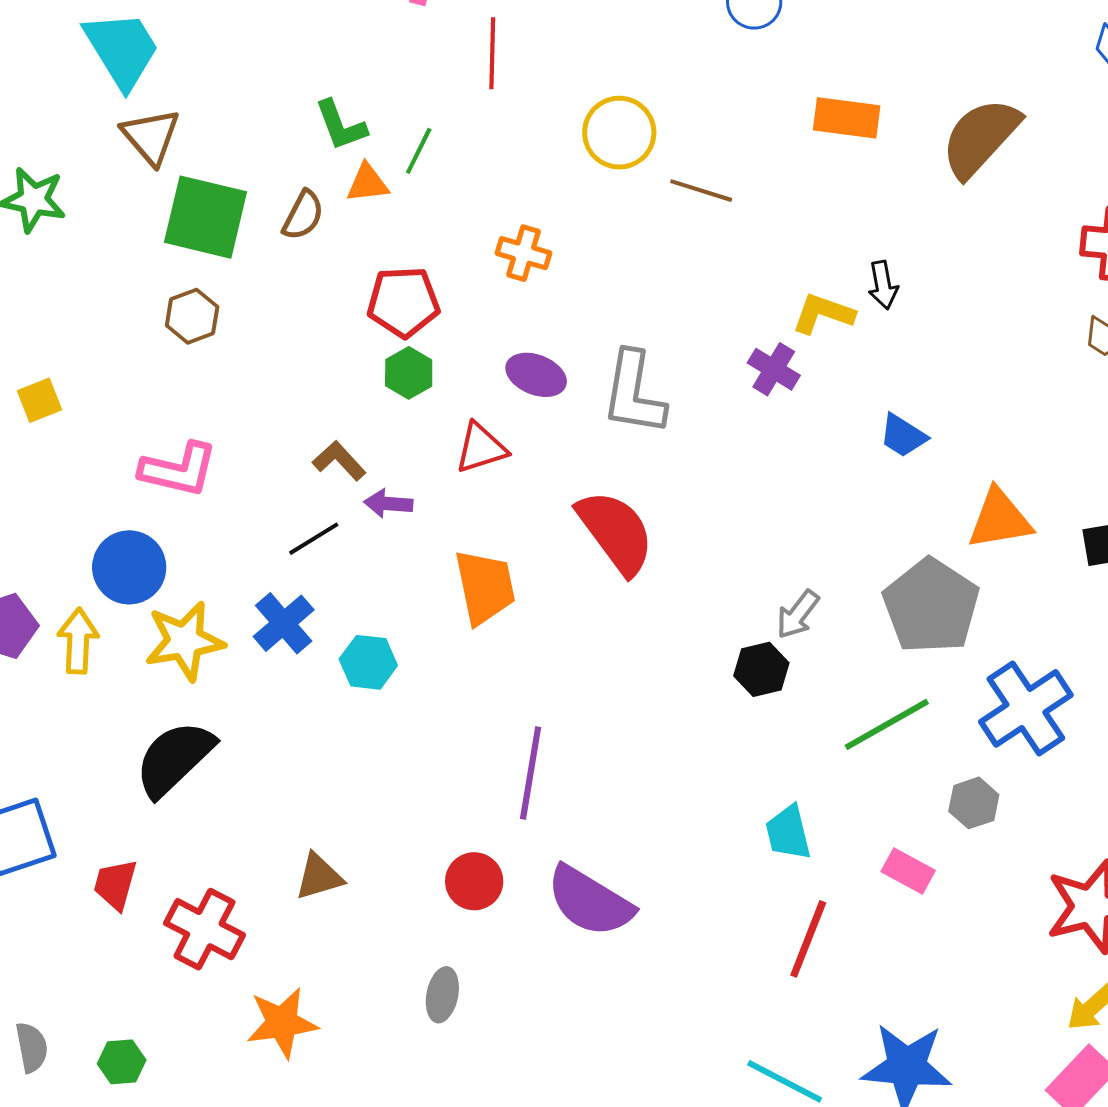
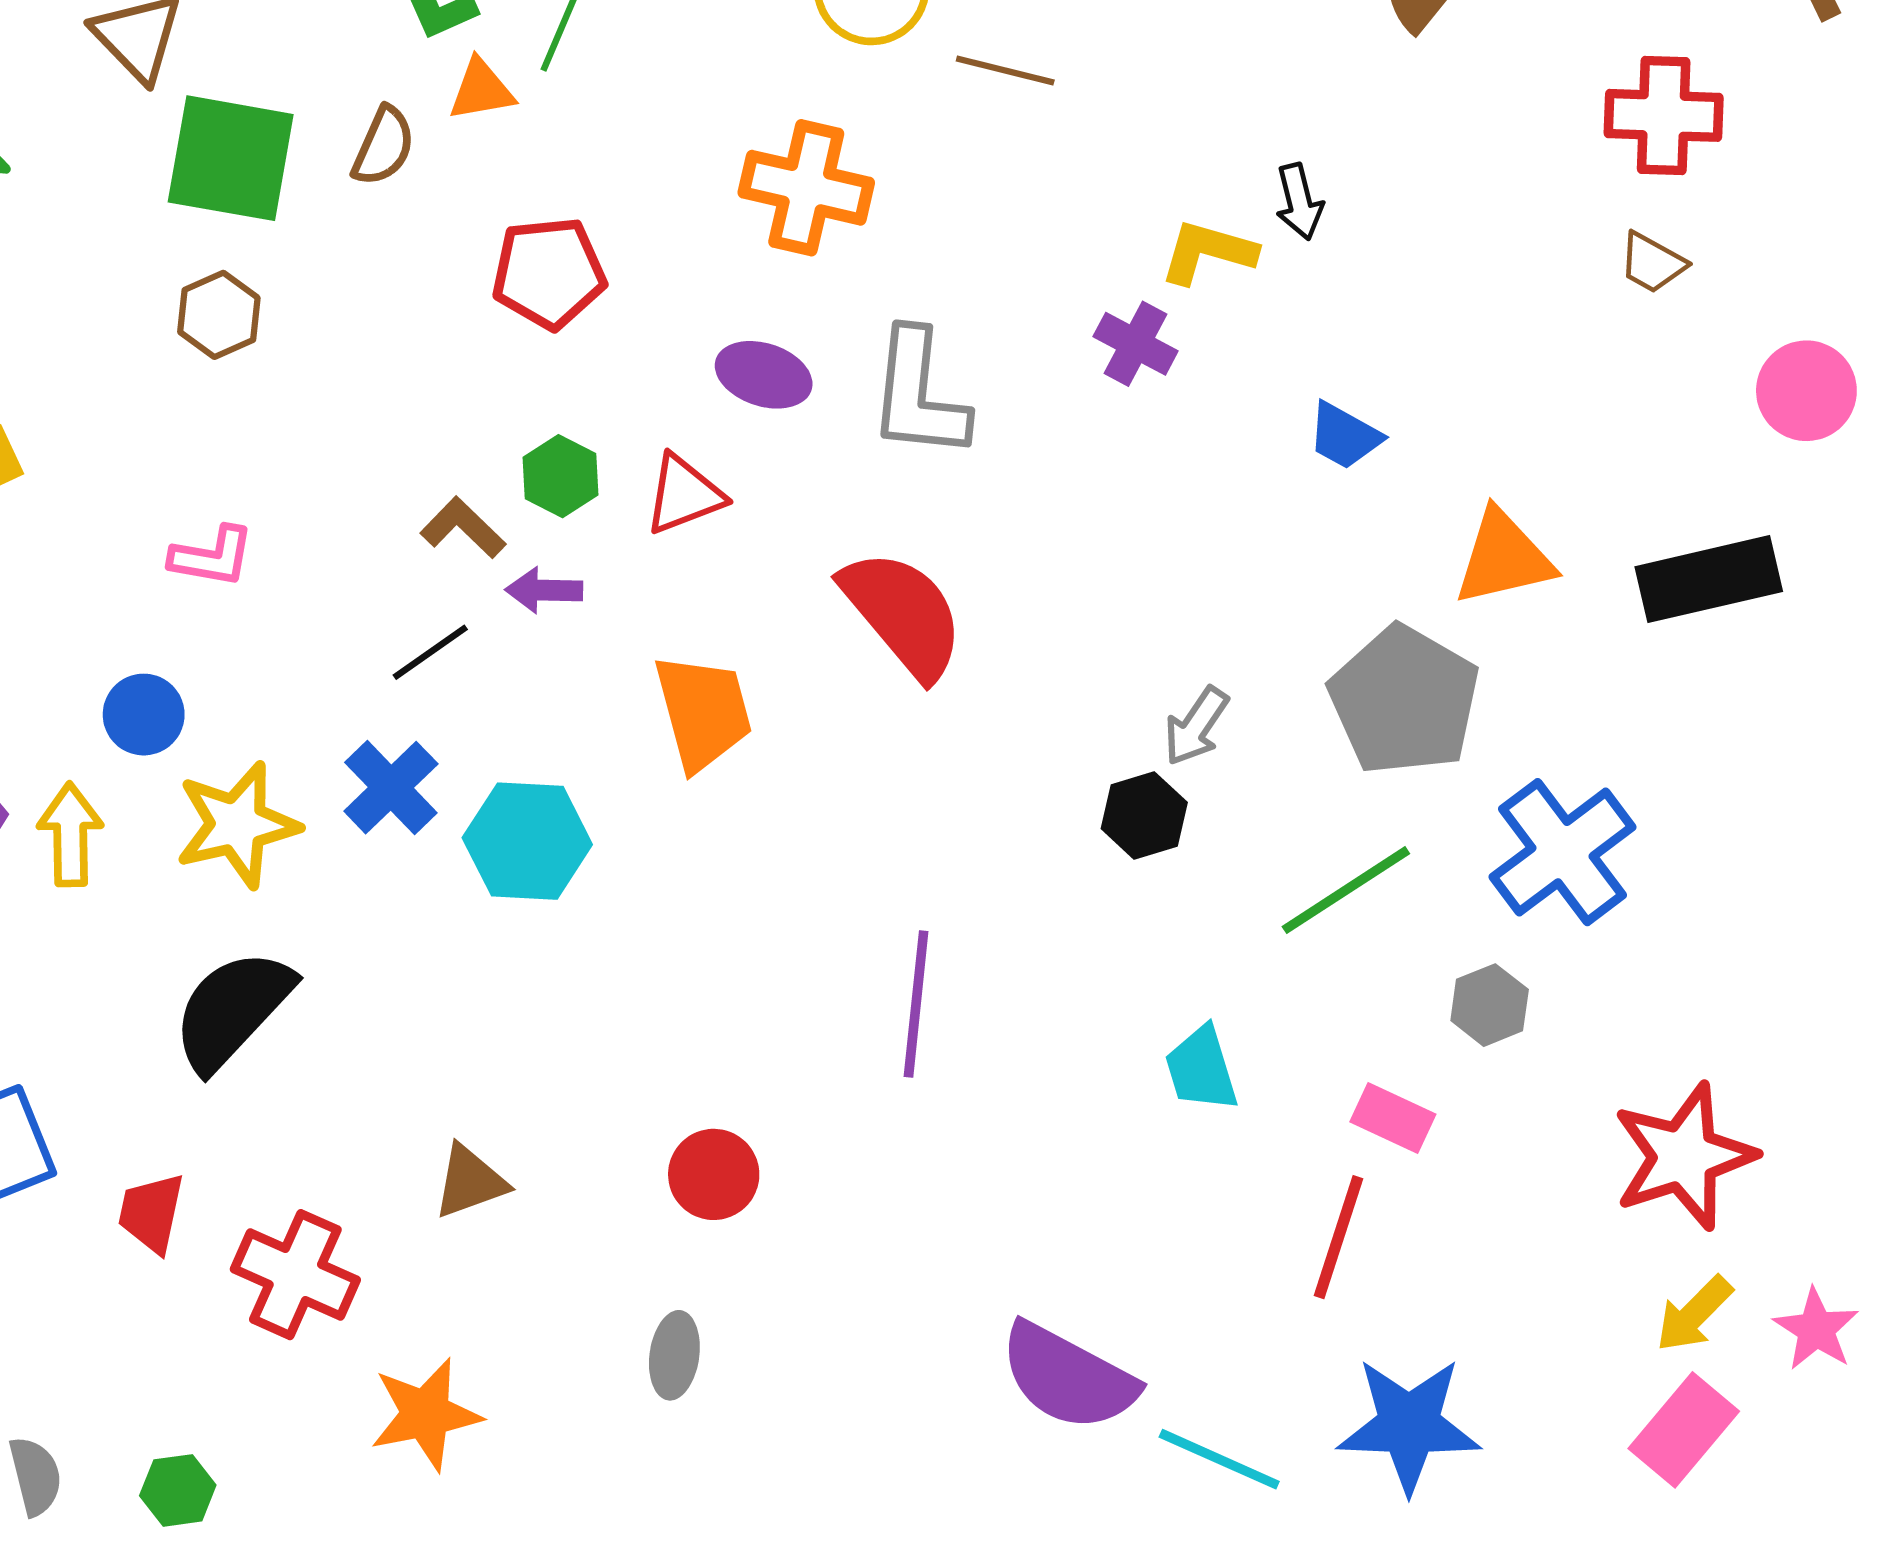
orange cross: (524, 253) -> (806, 188), moved, size x1.5
green hexagon: (409, 373) -> (561, 476), moved
pink L-shape: (179, 470) -> (212, 557), size x0.7
blue circle: (129, 567) -> (144, 715), size x0.7
cyan hexagon: (368, 662) -> (527, 841), size x1.4
purple line: (531, 773) -> (916, 1004), moved
purple semicircle: (590, 901) -> (1068, 1377), moved
red line: (808, 939) -> (1338, 1237), moved

